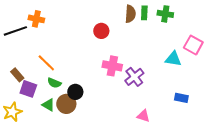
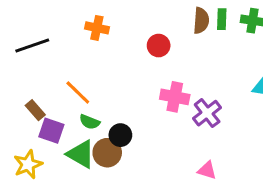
orange cross: (36, 19) -> (97, 28), moved
green triangle: (48, 105) -> (81, 154), size x1.5
pink triangle: (143, 116) -> (207, 170), moved

